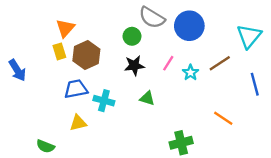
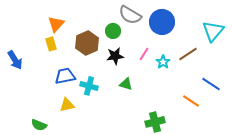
brown hexagon: (86, 55) -> (87, 43), moved
blue line: (255, 84) -> (211, 84), moved, turned -42

